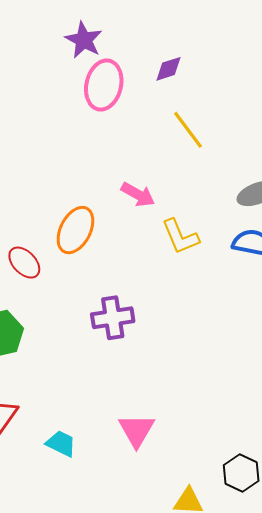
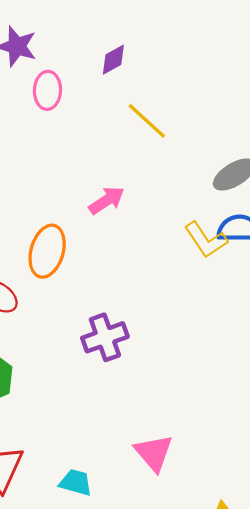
pink ellipse: (104, 85) -> (47, 90), size x0.7
pink arrow: (138, 195) -> (107, 200), turned -52
yellow L-shape: (180, 237) -> (206, 240), moved

